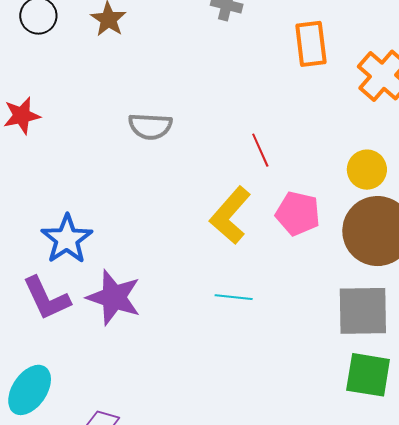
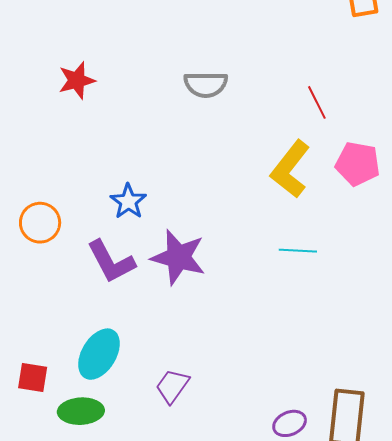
blue star: (67, 239) -> (128, 201), size x0.7

